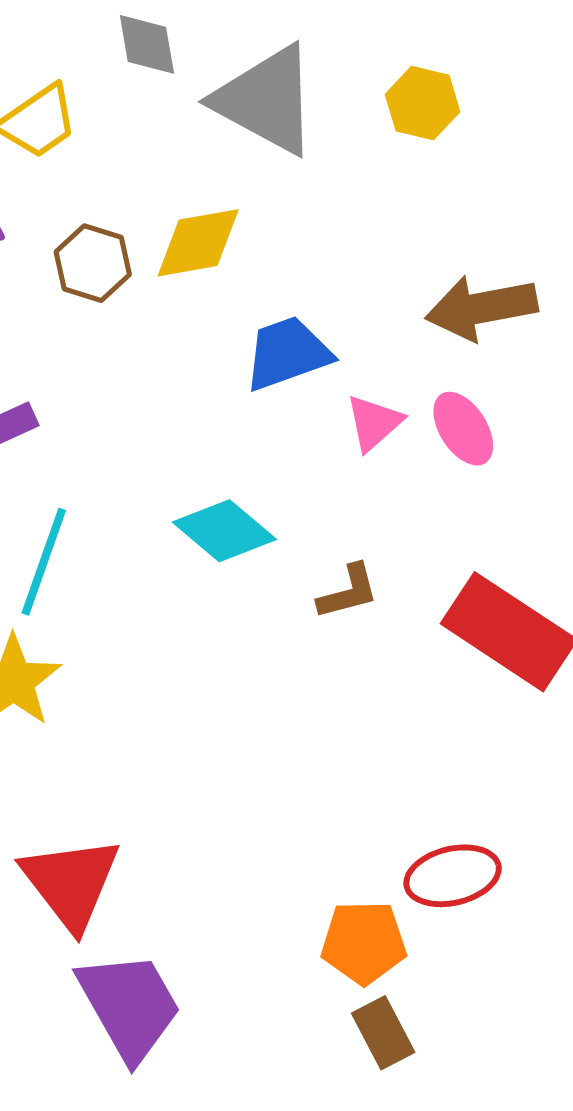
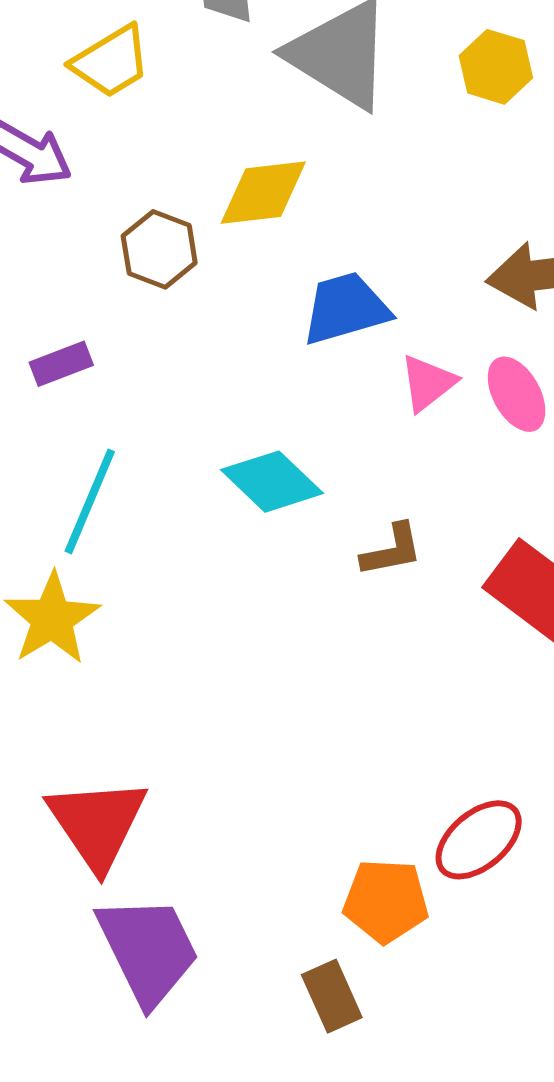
brown hexagon: (93, 263) -> (159, 249), moved
red ellipse: (453, 876) -> (479, 840), turned -30
brown rectangle: (383, 1033) -> (332, 996), moved

